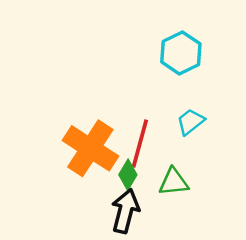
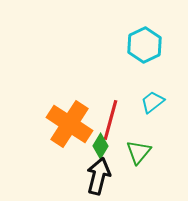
green triangle: (174, 182) -> (138, 152), turned -44

